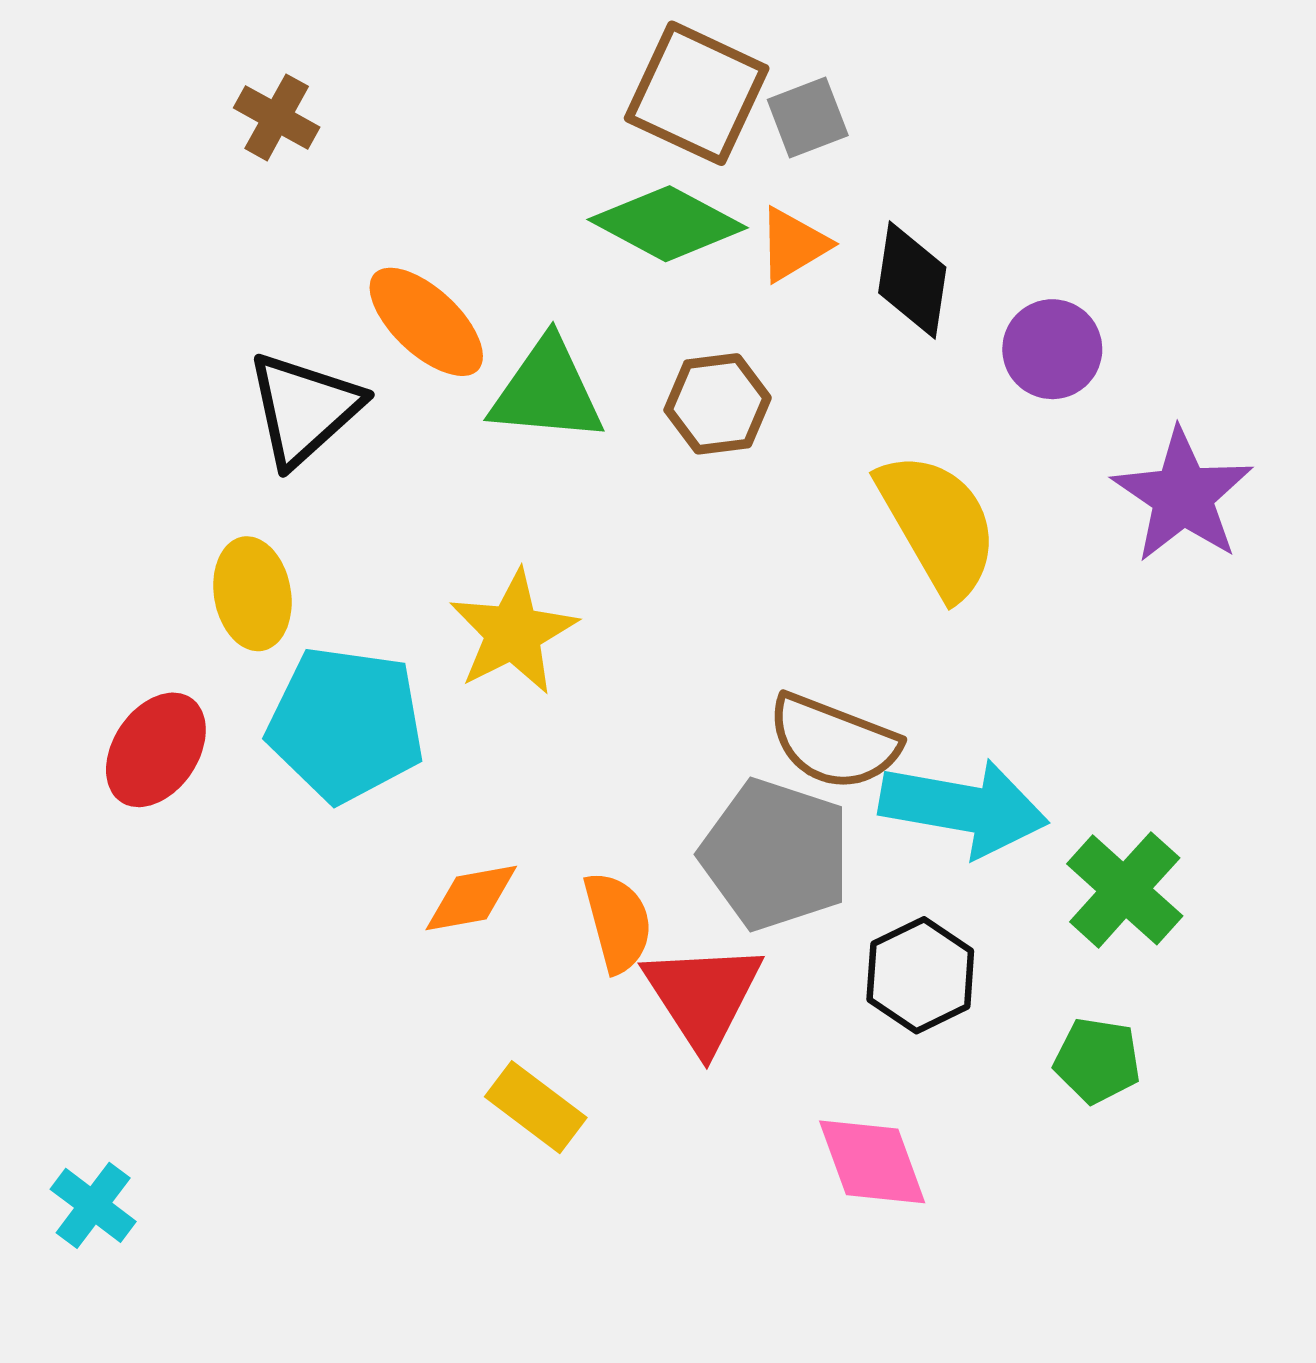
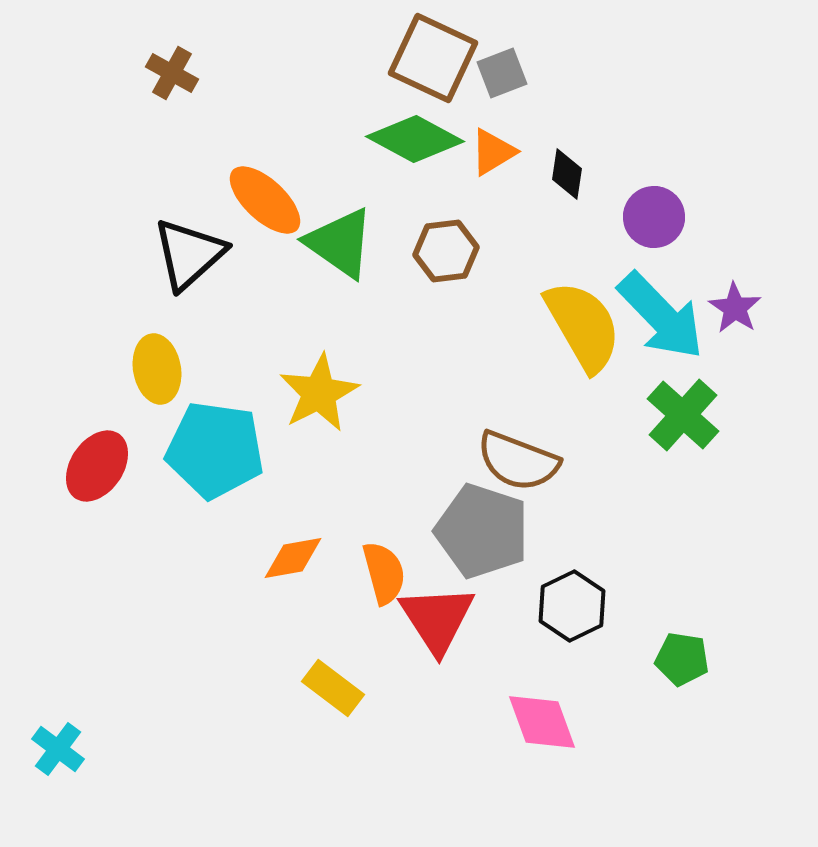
black diamond: (912, 280) -> (567, 174), size x0.7
green triangle: (547, 391) -> (340, 243), turned 30
purple star: (1183, 496) -> (735, 308), size x0.6
cyan arrow: (964, 808) -> (661, 316), moved, turned 36
green cross: (1125, 890) -> (683, 415), moved

